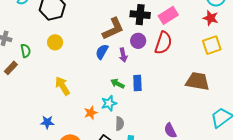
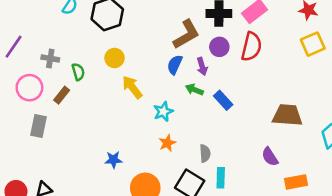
brown trapezoid: (198, 81) -> (287, 115), moved
blue rectangle: (137, 83) -> (223, 100), turned -35
green arrow: (117, 84) -> (194, 90), moved
yellow arrow: (62, 86) -> (132, 87), moved
cyan star: (109, 103) -> (163, 112), moved

